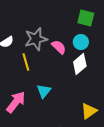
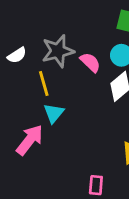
cyan triangle: (44, 91) -> (54, 113), moved

